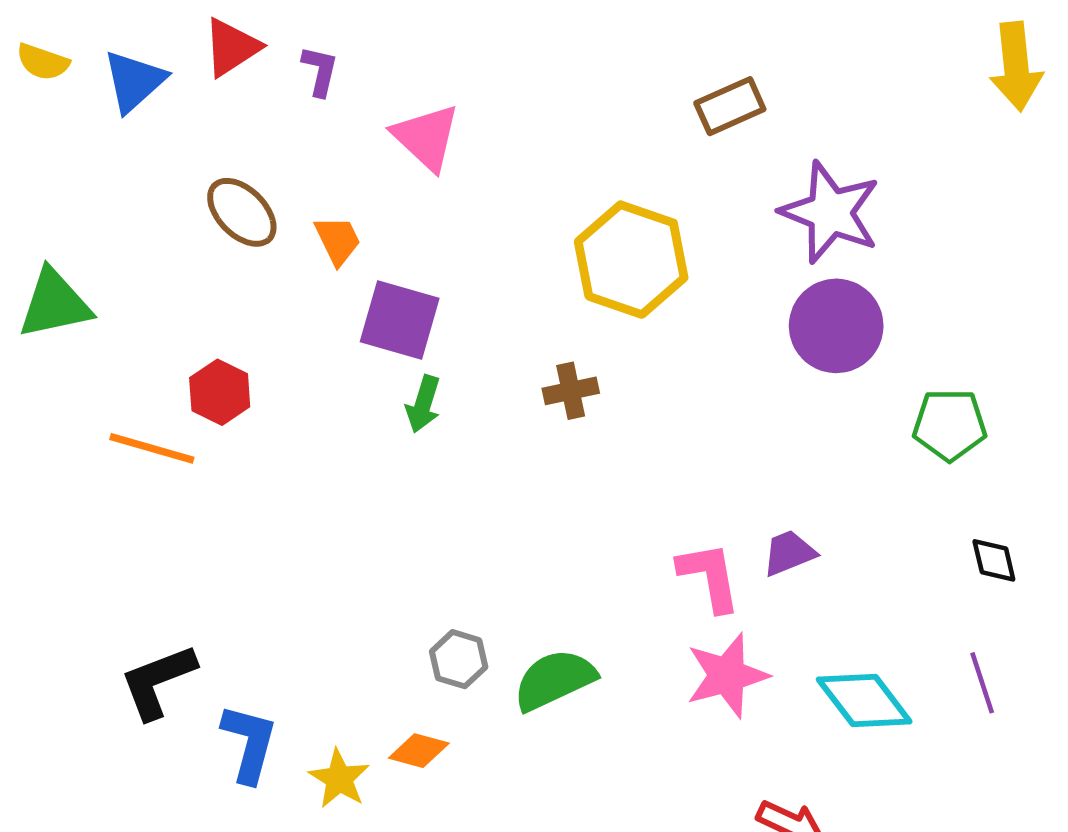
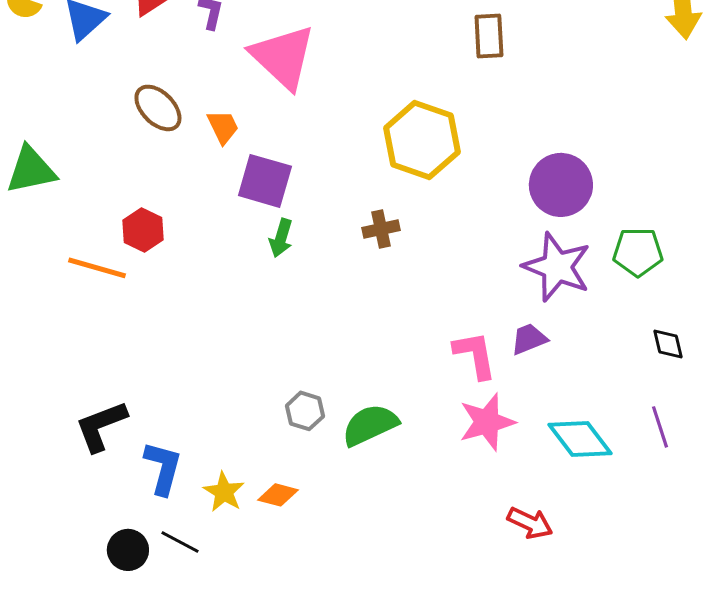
brown rectangle: (730, 106) -> (489, 36), turned -69
pink triangle: (426, 137) -> (283, 57), size x1.4
purple star: (830, 212) -> (557, 267), moved
orange diamond: (419, 751) -> (278, 495), moved

